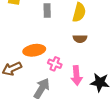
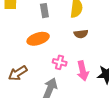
orange ellipse: (34, 50) -> (38, 39), moved

